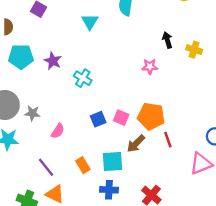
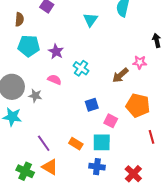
pink square: (121, 118) -> (111, 121), moved
pink semicircle: (58, 131) -> (54, 80), moved, turned -104
red line: (168, 140) -> (152, 137), moved
brown arrow: (136, 144) -> (120, 75), moved
orange rectangle: (83, 165) -> (76, 144), turned -32

